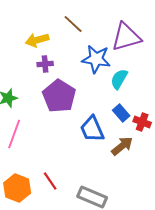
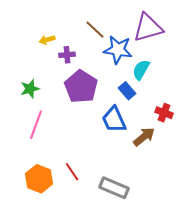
brown line: (73, 24) -> (95, 30), moved
yellow arrow: (37, 40) -> (47, 40), moved, size x0.7
blue rectangle: (121, 113) -> (127, 91), moved

